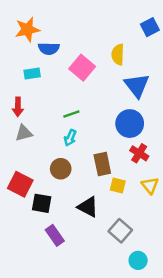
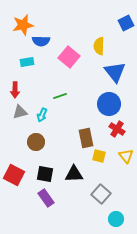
cyan arrow: (70, 138) -> (42, 115), moved
brown circle: (61, 169) -> (36, 142), moved
red square: (20, 184) -> (14, 175), moved
black square: (42, 203) -> (45, 174), moved
black triangle: (88, 207) -> (74, 174), turned -30

